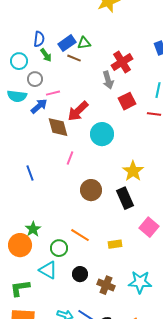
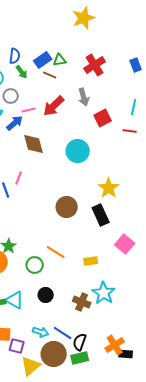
red cross: (122, 62) -> (95, 65), moved
red arrow: (78, 111) -> (54, 106), moved
pink line: (70, 158) -> (19, 178), moved
cyan triangle: (48, 270) -> (15, 300), moved
black circle: (80, 274) -> (46, 295), moved
cyan star: (140, 282) -> (104, 293), moved, turned 30

